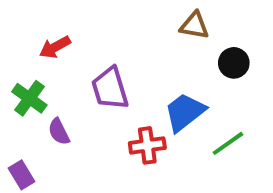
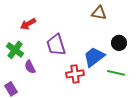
black circle: (234, 63) -> (119, 43), moved
green line: (228, 143) -> (116, 73), turned 48

